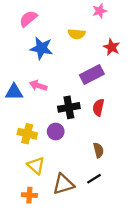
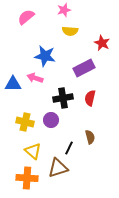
pink star: (100, 11) -> (64, 10), moved
blue star: (41, 48) -> (45, 56), moved
black line: (94, 179) -> (69, 148), moved, turned -32
orange cross: (29, 195) -> (27, 178), size x1.5

